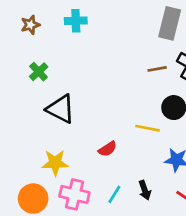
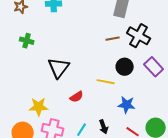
green cross: (39, 72) -> (27, 41), turned -32
black triangle: (61, 109) -> (59, 68), moved, turned 40

